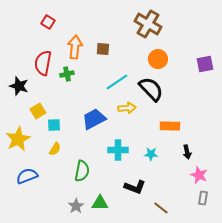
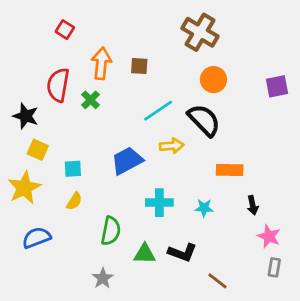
green cross: (67, 74) -> (91, 100), turned -32
yellow square: (38, 111) -> (38, 150), moved, turned -35
green triangle: (100, 203) -> (145, 254), moved

